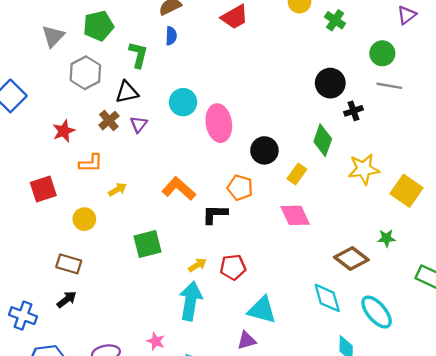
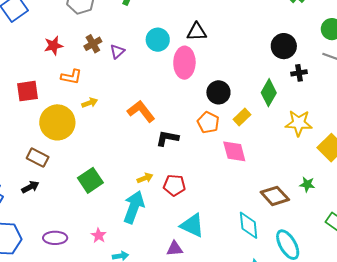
black triangle: (127, 92) -> (197, 32), moved
orange pentagon: (240, 188) -> (208, 122), moved
yellow circle: (84, 219) -> (57, 122), size x1.8
green square: (147, 244) -> (90, 180), moved, turned -30

